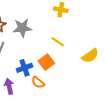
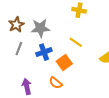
blue cross: (25, 68) -> (44, 52), moved

